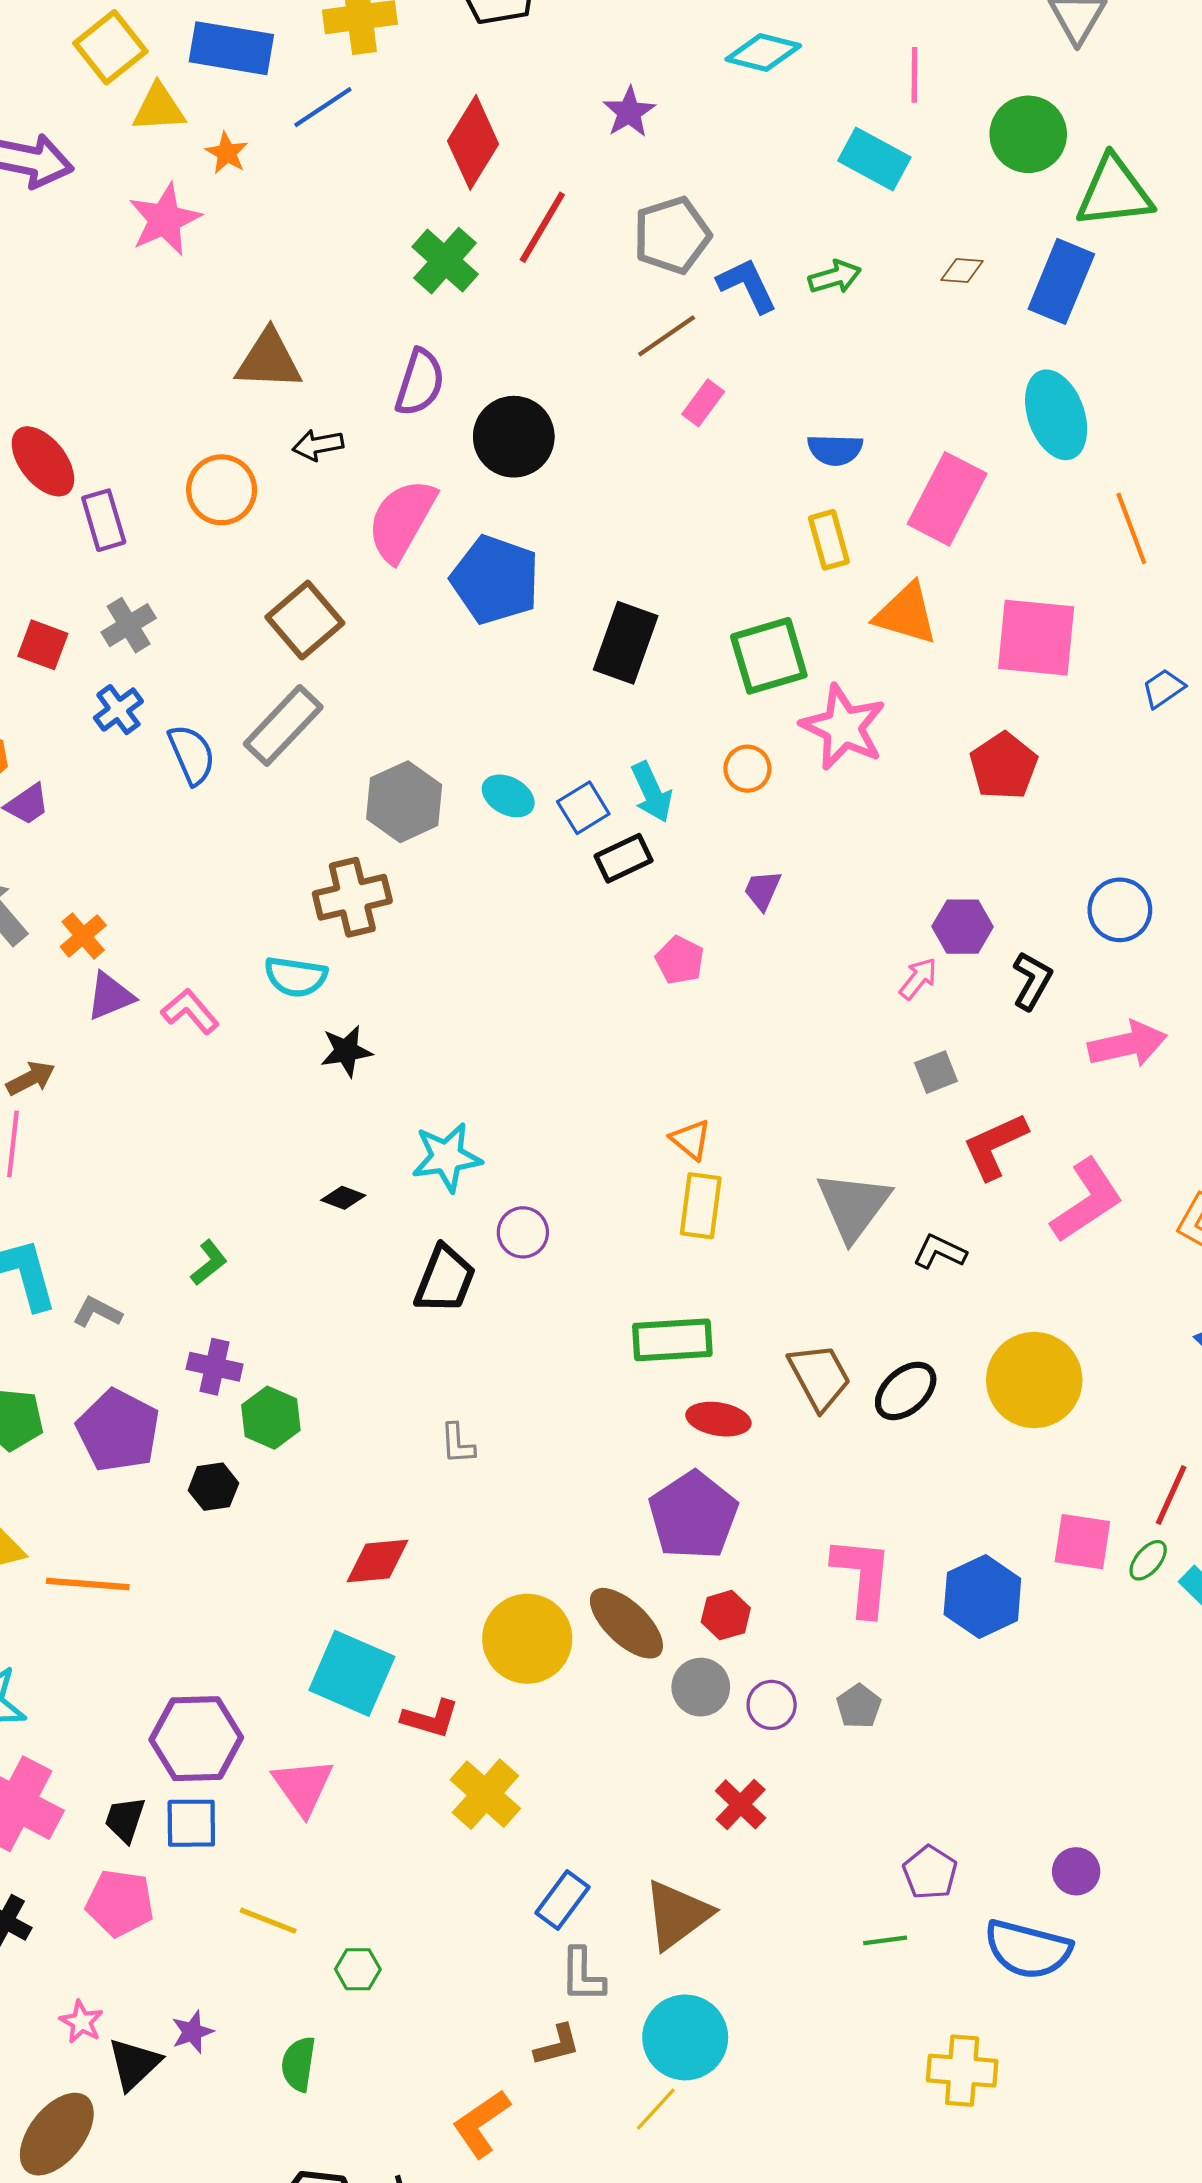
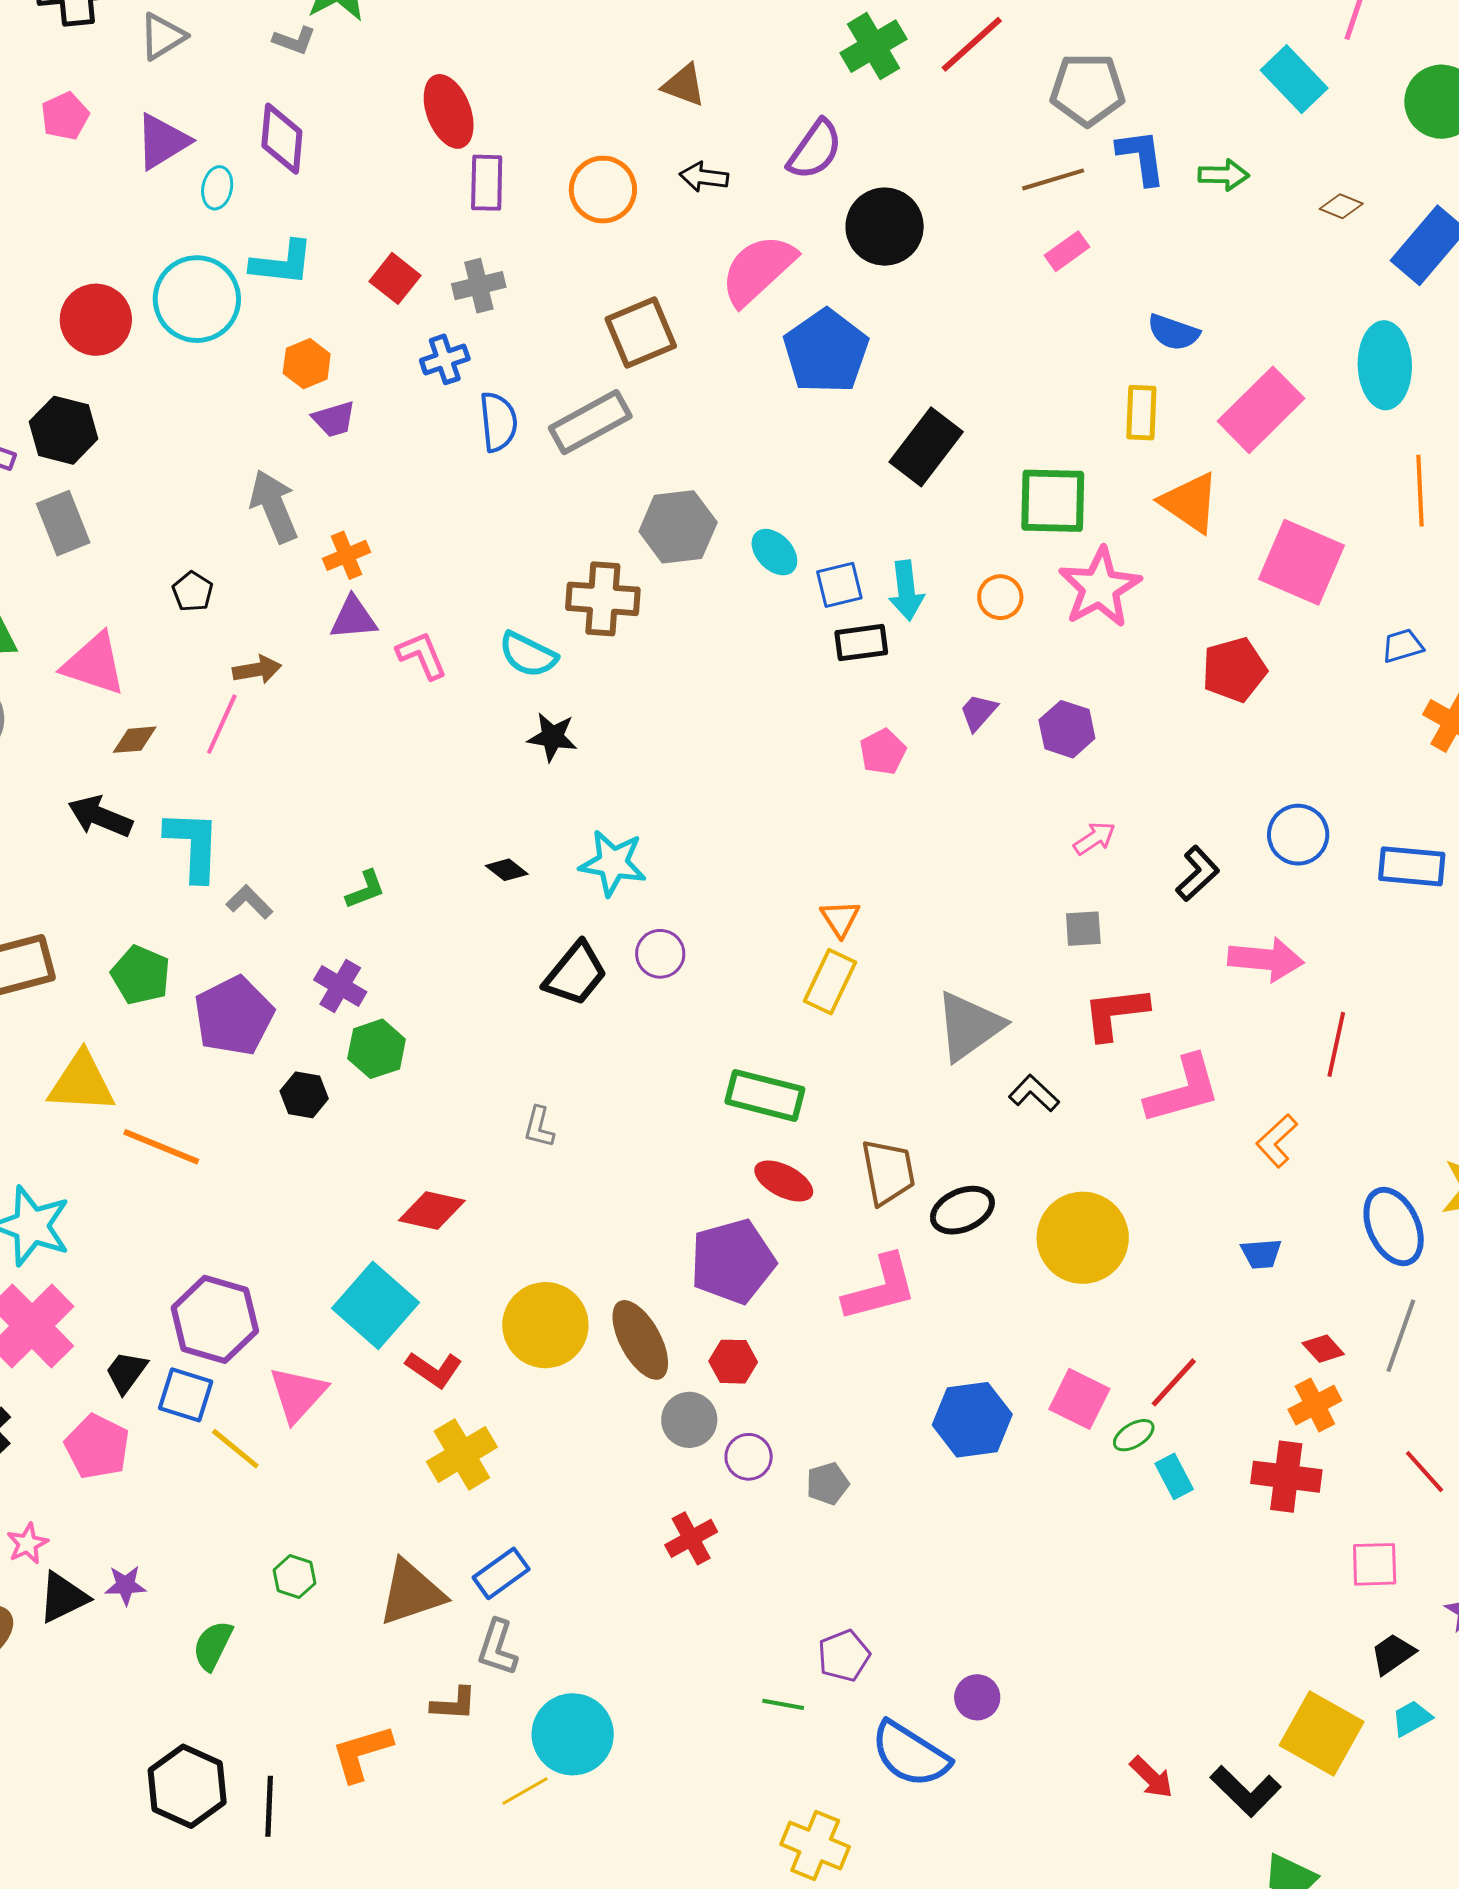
brown triangle: (269, 360) -> (684, 85), size x0.7
purple hexagon: (963, 927) -> (1067, 729), moved
pink L-shape: (862, 1576) -> (880, 1288), moved, turned 52
brown triangle: (677, 1915) -> (411, 1593), moved
yellow line: (268, 1921) -> (235, 1449), moved

